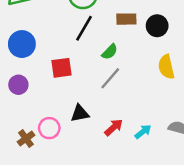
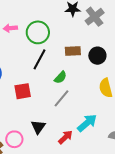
black triangle: (80, 113) -> (38, 127), turned -42
cyan arrow: (143, 132) -> (87, 123), moved, size x1.5

